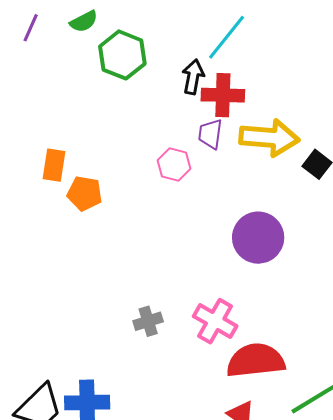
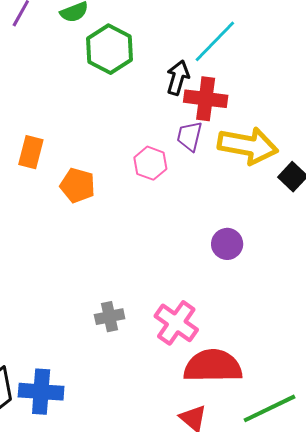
orange pentagon: (85, 193) -> (78, 185), moved
purple circle: (258, 238) -> (227, 244), size x0.6

